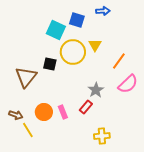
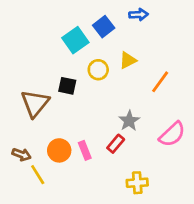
blue square: (77, 20) -> (104, 27), turned 35
cyan square: (56, 30) -> (75, 40), turned 30
yellow triangle: (95, 45) -> (128, 60), turned 32
yellow circle: (73, 52) -> (98, 70), size x0.6
pink semicircle: (128, 84) -> (172, 134), moved

